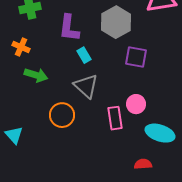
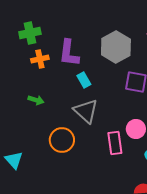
orange cross: (21, 47) -> (40, 59), moved, turned -36
green arrow: (36, 75) -> (36, 100), size x0.7

